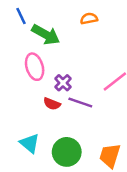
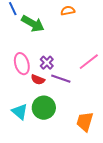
pink ellipse: (35, 67) -> (22, 64), moved
green circle: (67, 152) -> (44, 108), moved

